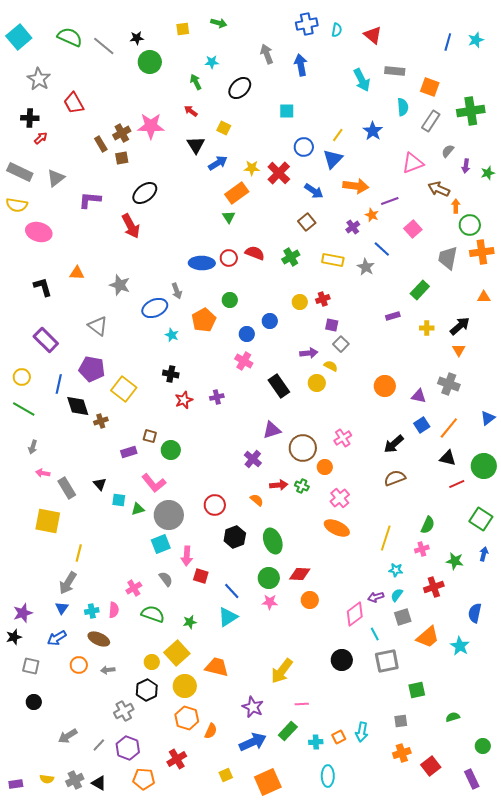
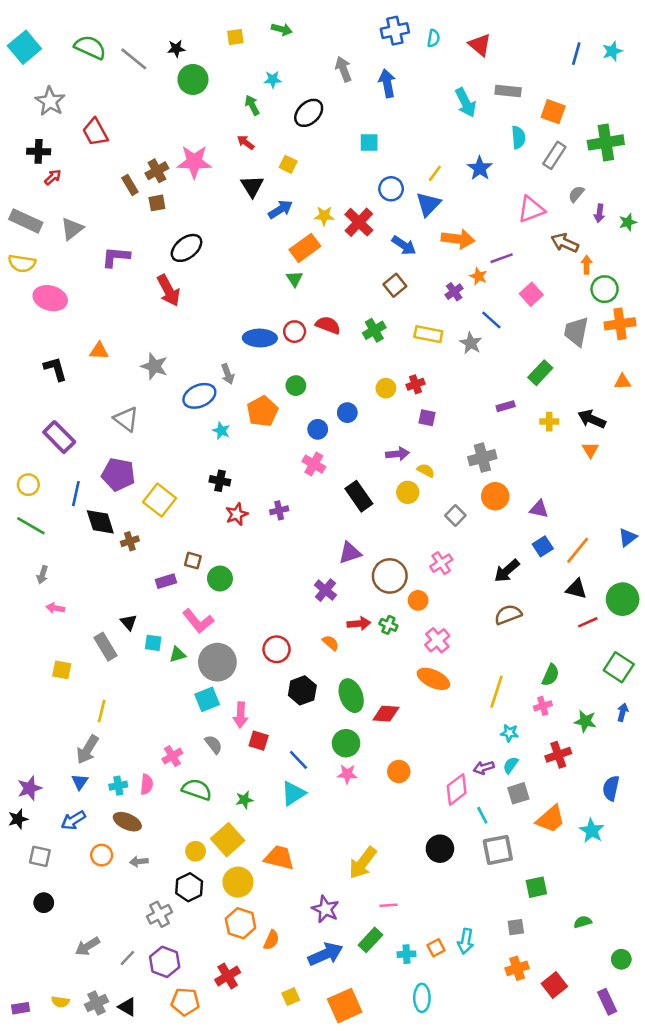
black arrow: (460, 326) -> (592, 419), turned -115
gray square: (341, 344) -> (455, 516), moved
gray cross: (449, 384) -> (482, 458), moved, turned -35
gray rectangle: (67, 488) -> (105, 647), moved
yellow square: (48, 521) -> (62, 670), size x0.6
red diamond: (300, 574) -> (386, 714), moved

